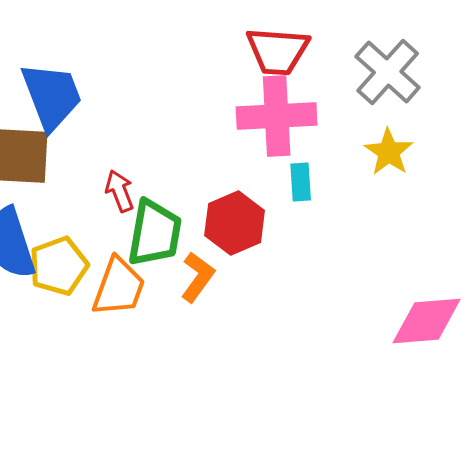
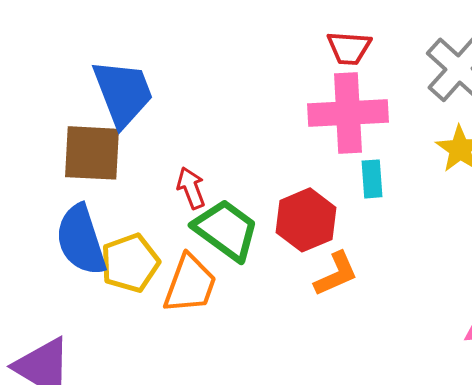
red trapezoid: (278, 51) -> (349, 48), size x0.7
green trapezoid: (155, 233) -> (226, 230), turned -64
orange L-shape: (198, 277) -> (336, 274), moved, turned 30

